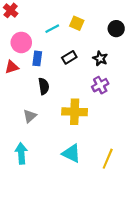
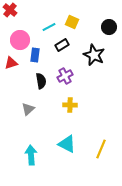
black rectangle: (69, 57) -> (62, 45), moved
black star: (100, 58) -> (94, 55), size x1.5
purple cross: (100, 85) -> (65, 76), moved
yellow cross: (75, 112) -> (70, 105), size x0.6
cyan arrow: (21, 153) -> (31, 155), moved

